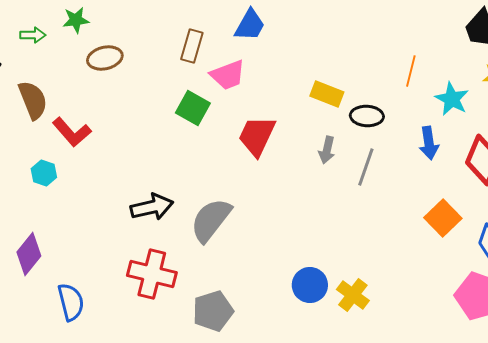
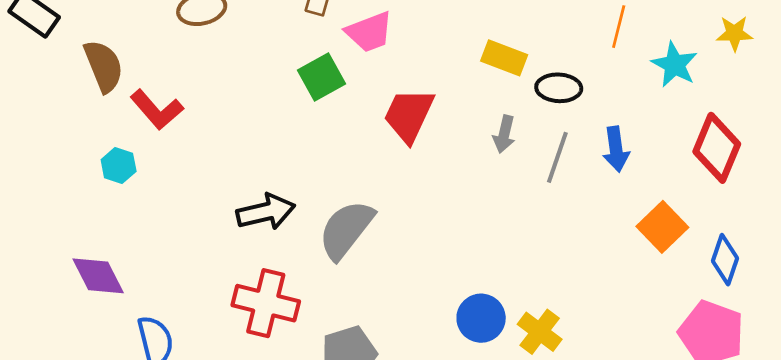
green square: (193, 108) -> (322, 77), turned 32
blue arrow: (429, 143) -> (616, 149), moved
purple diamond: (29, 254) -> (98, 276), turned -66

